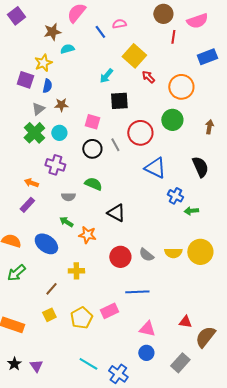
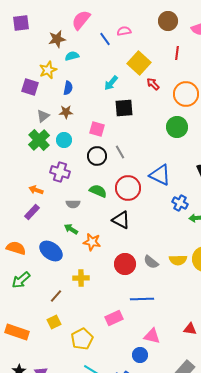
purple square: (16, 16) -> (21, 23), turned 30
red line: (173, 37) -> (177, 53), moved
blue semicircle: (47, 86) -> (68, 88), moved
red circle: (140, 133) -> (128, 188), moved
yellow pentagon: (81, 318) -> (82, 339), moved
blue circle: (146, 353) -> (140, 355), moved

